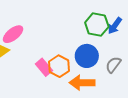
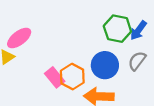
gray semicircle: (113, 65) -> (137, 61), moved

